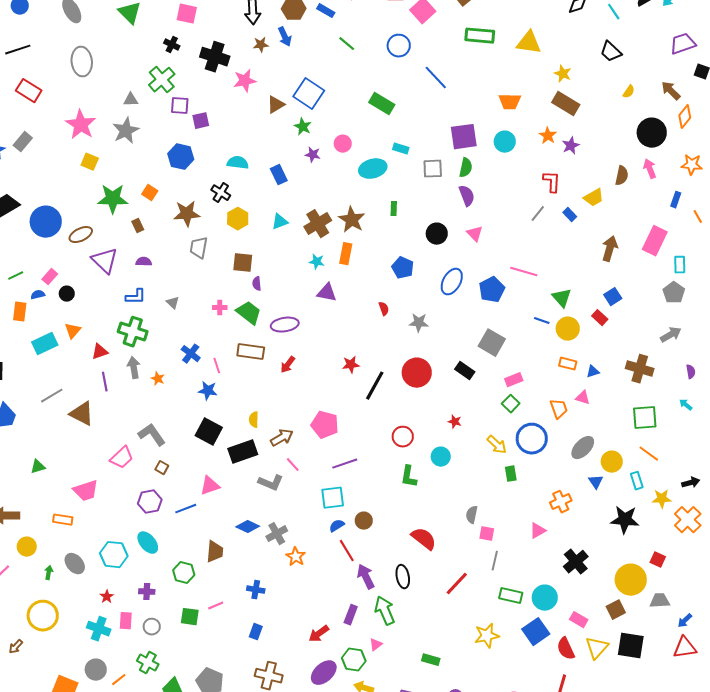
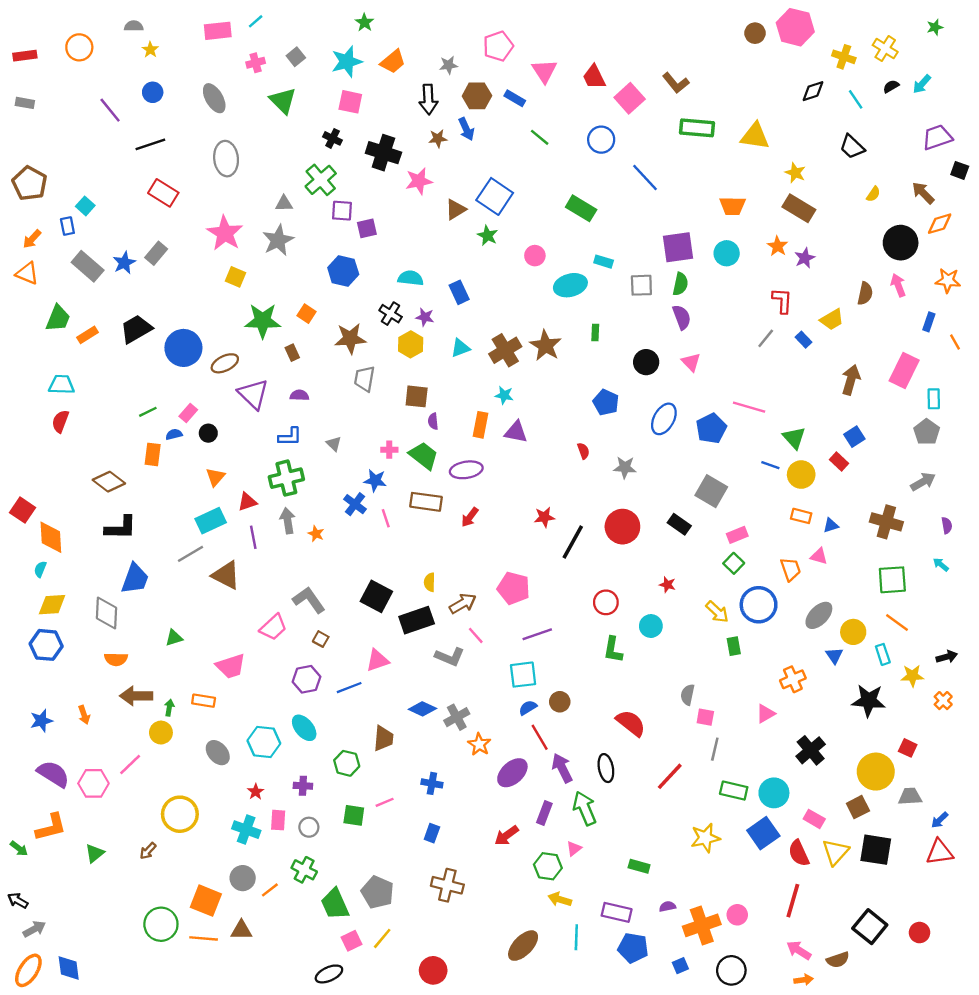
orange diamond: (685, 117) -> (940, 224), turned 35
purple star: (313, 155) -> (425, 317), moved
orange rectangle: (346, 254) -> (480, 425), moved
green cross: (133, 332) -> (286, 478), turned -32
cyan rectangle: (45, 344) -> (211, 521), moved
blue star: (208, 391) -> (375, 480), moved
orange cross: (688, 520) -> (943, 701), size x0.6
green arrow: (49, 573) -> (169, 708), moved
purple ellipse: (324, 673) -> (512, 773), moved

